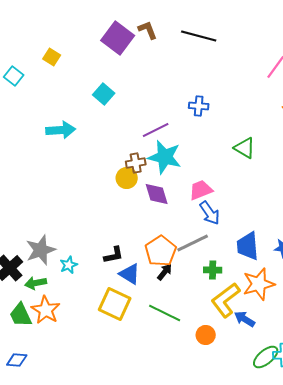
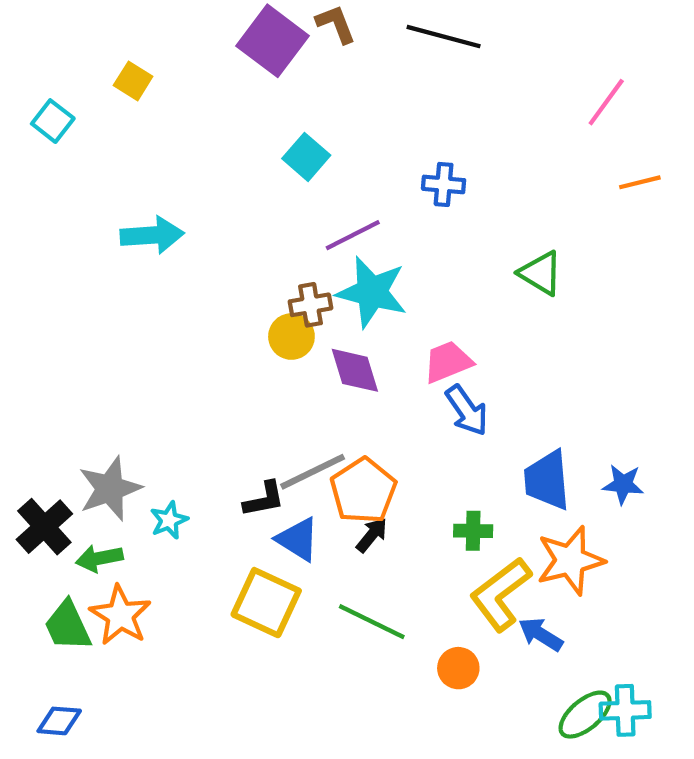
cyan square: (104, 94) -> (306, 157), moved
gray line: (193, 243) -> (313, 472), moved

